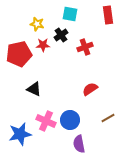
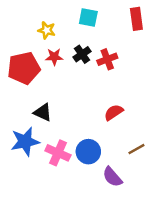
black cross: (61, 35) -> (82, 54), moved
blue star: (20, 134) -> (25, 142), moved
purple semicircle: (79, 144) -> (112, 177), moved, turned -30

